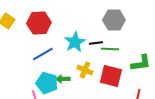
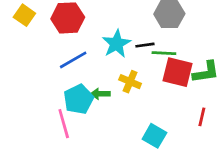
red square: (111, 76) -> (177, 72), moved
cyan pentagon: (47, 83) -> (79, 99), turned 30

